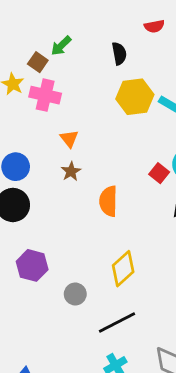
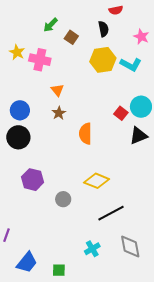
black semicircle: (119, 54) -> (103, 29), moved
brown square: (38, 62) -> (71, 37), moved
yellow diamond: (123, 269) -> (97, 181), turned 65
black line: (117, 323) -> (111, 213), moved

